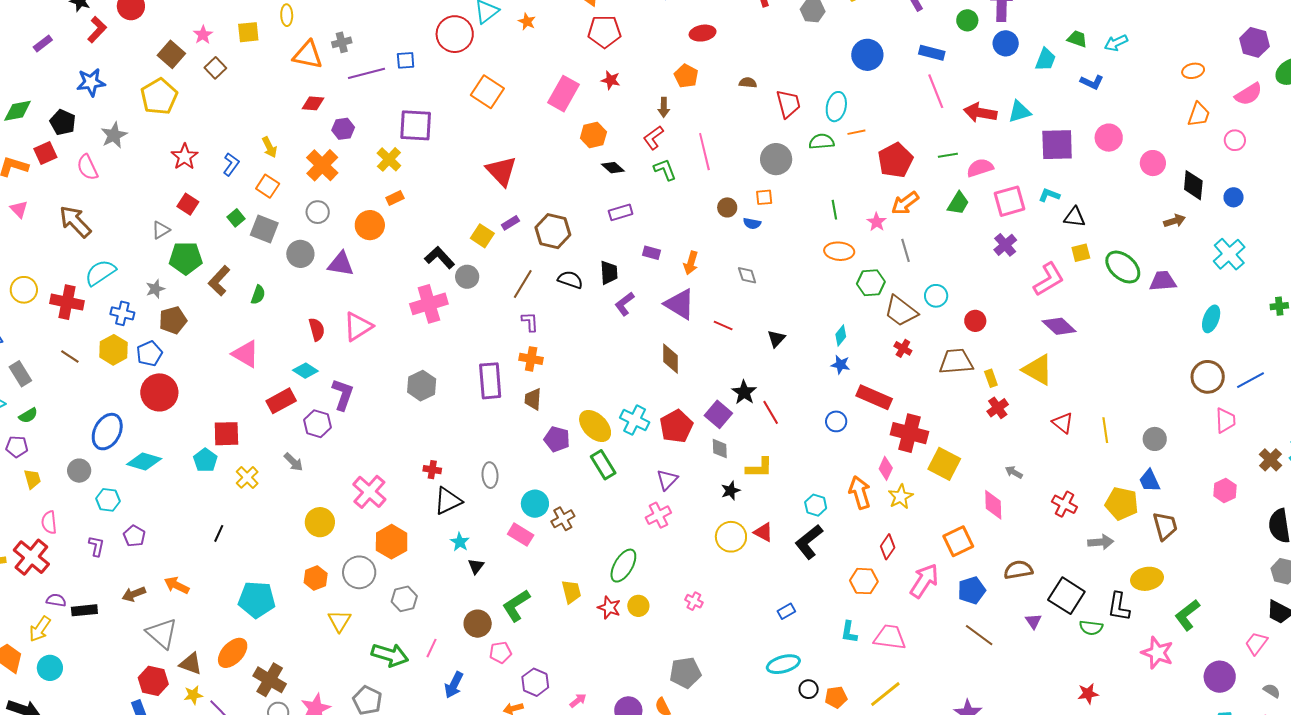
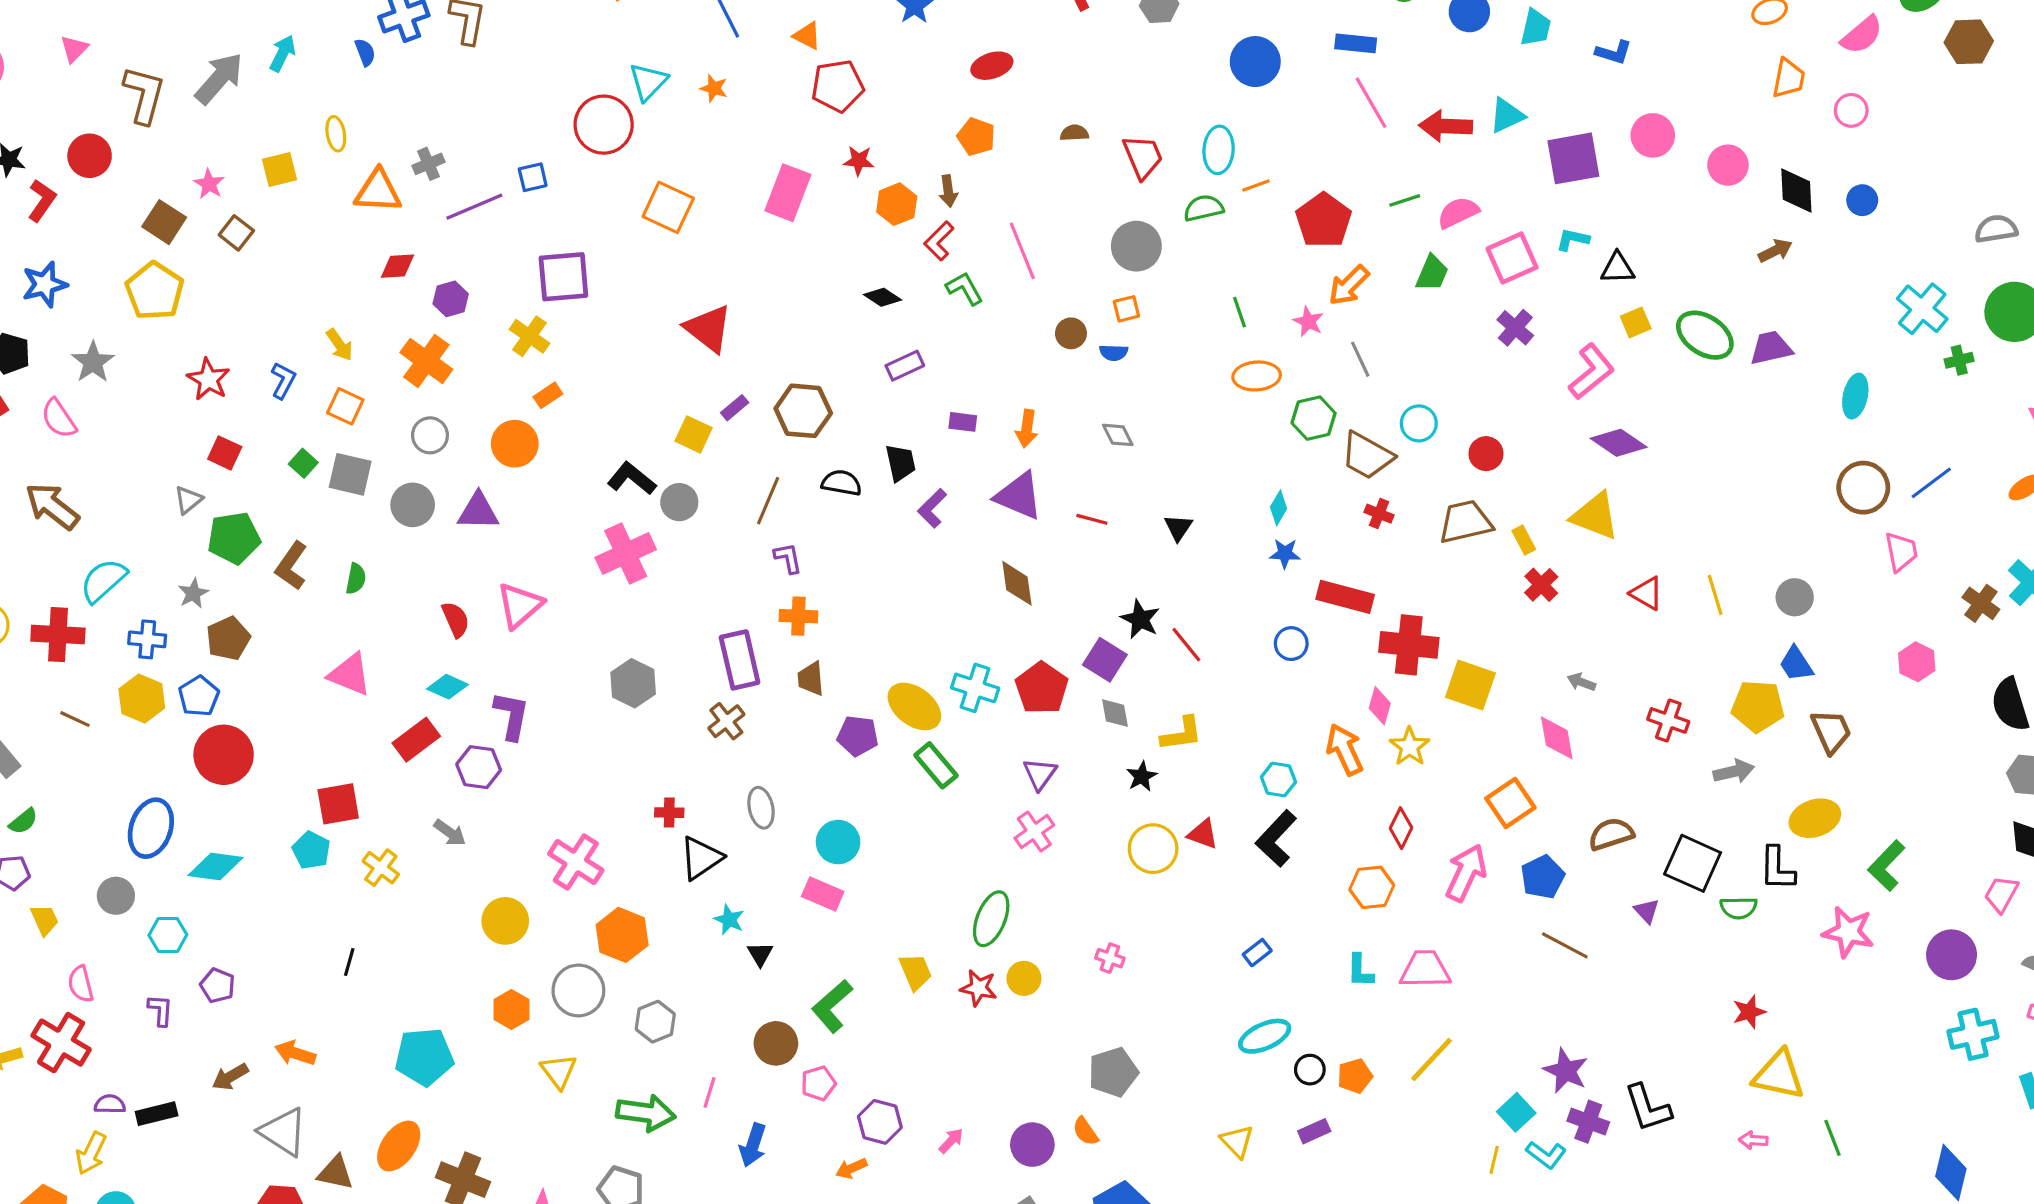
orange hexagon: (593, 135) -> (897, 204), moved
cyan cross: (1229, 254) -> (1922, 309), moved
brown cross: (563, 519) -> (726, 721), moved

